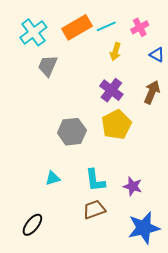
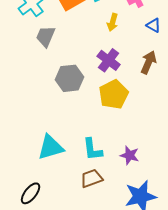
gray hexagon: (72, 132) -> (70, 78), moved
cyan triangle: (53, 178) -> (51, 147), size x1.8

